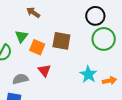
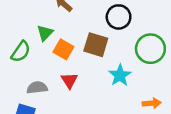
black circle: (95, 16) -> (119, 17), moved
cyan star: (88, 74) -> (120, 75), moved

